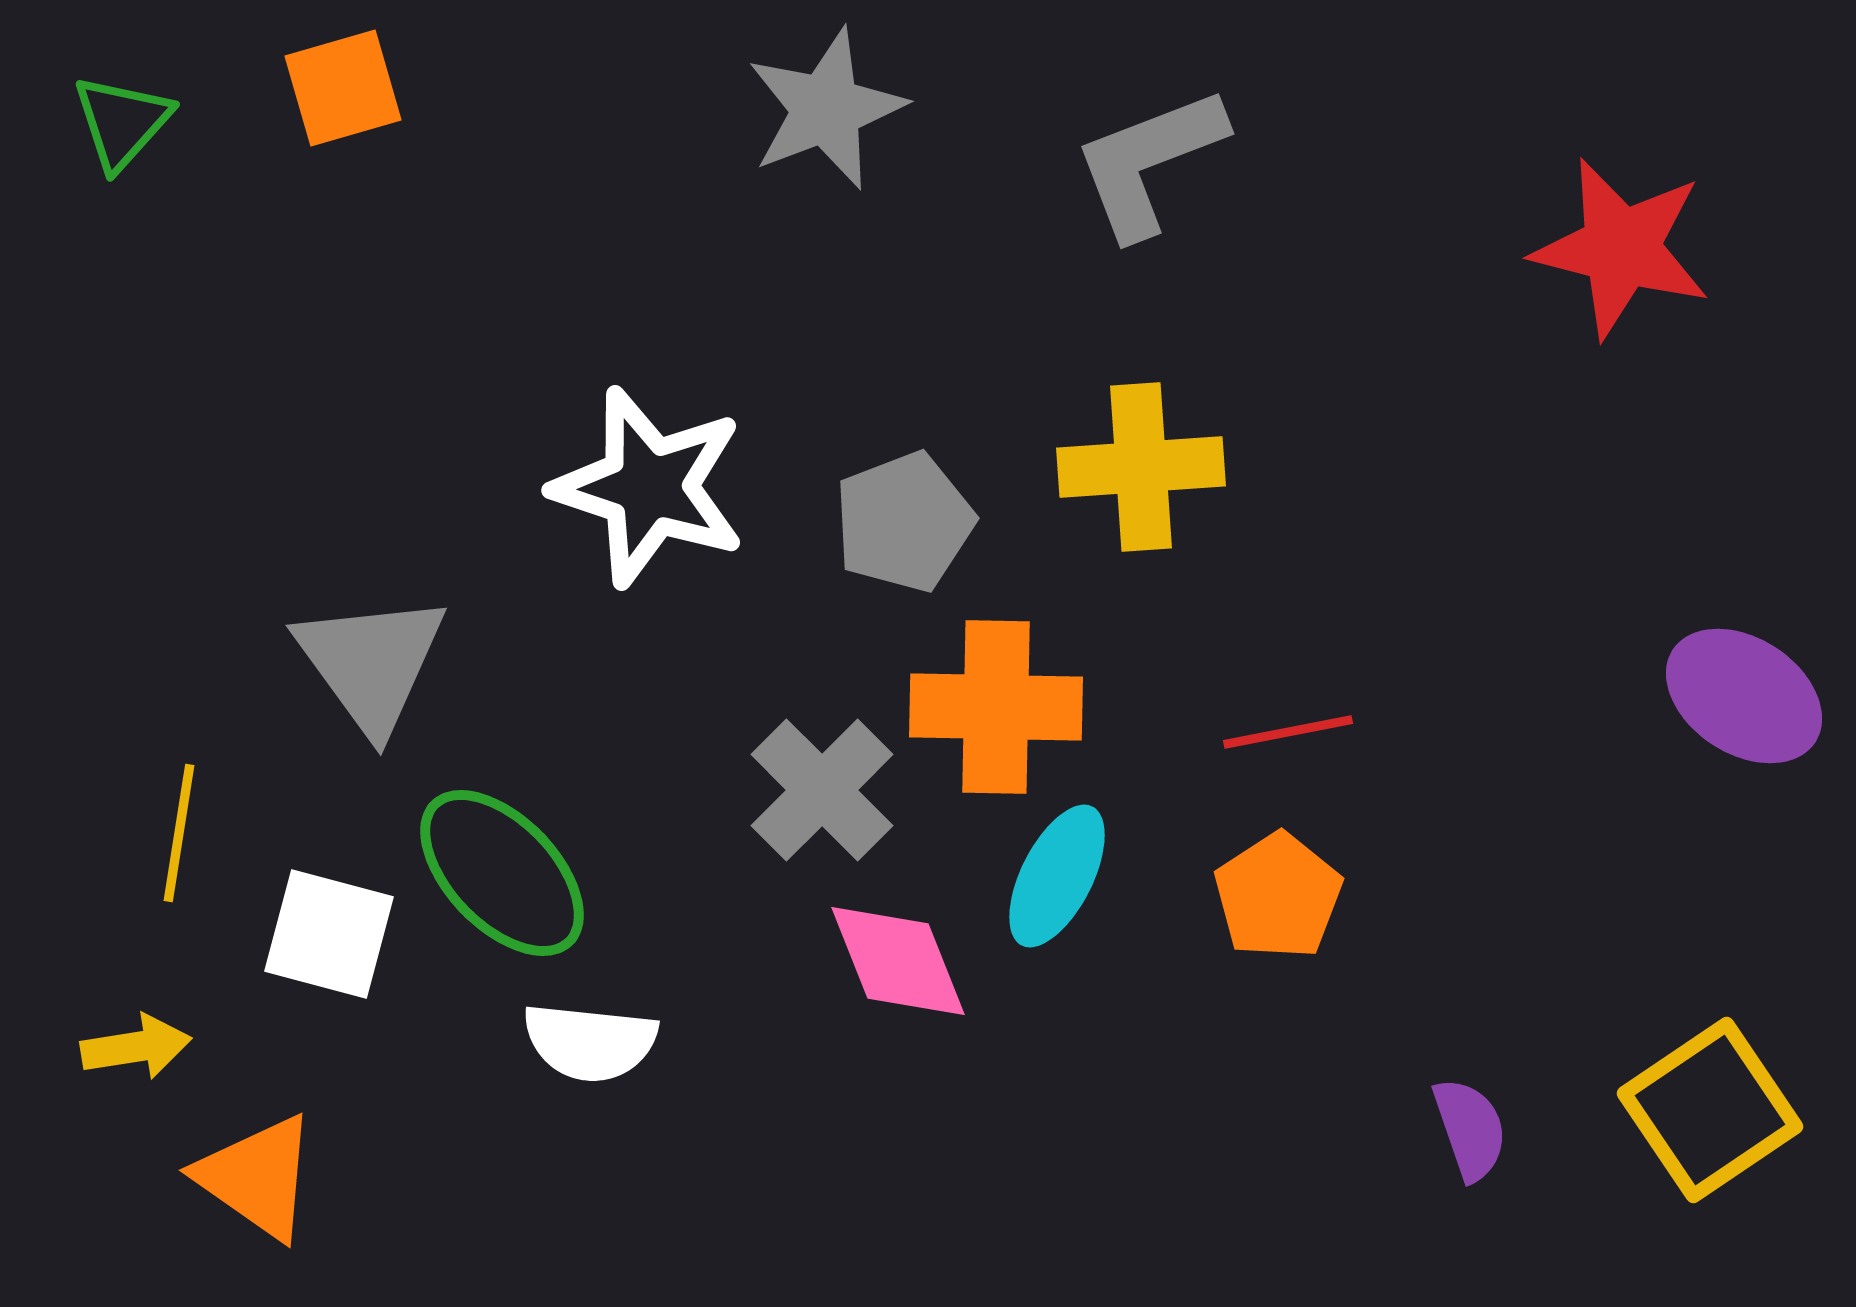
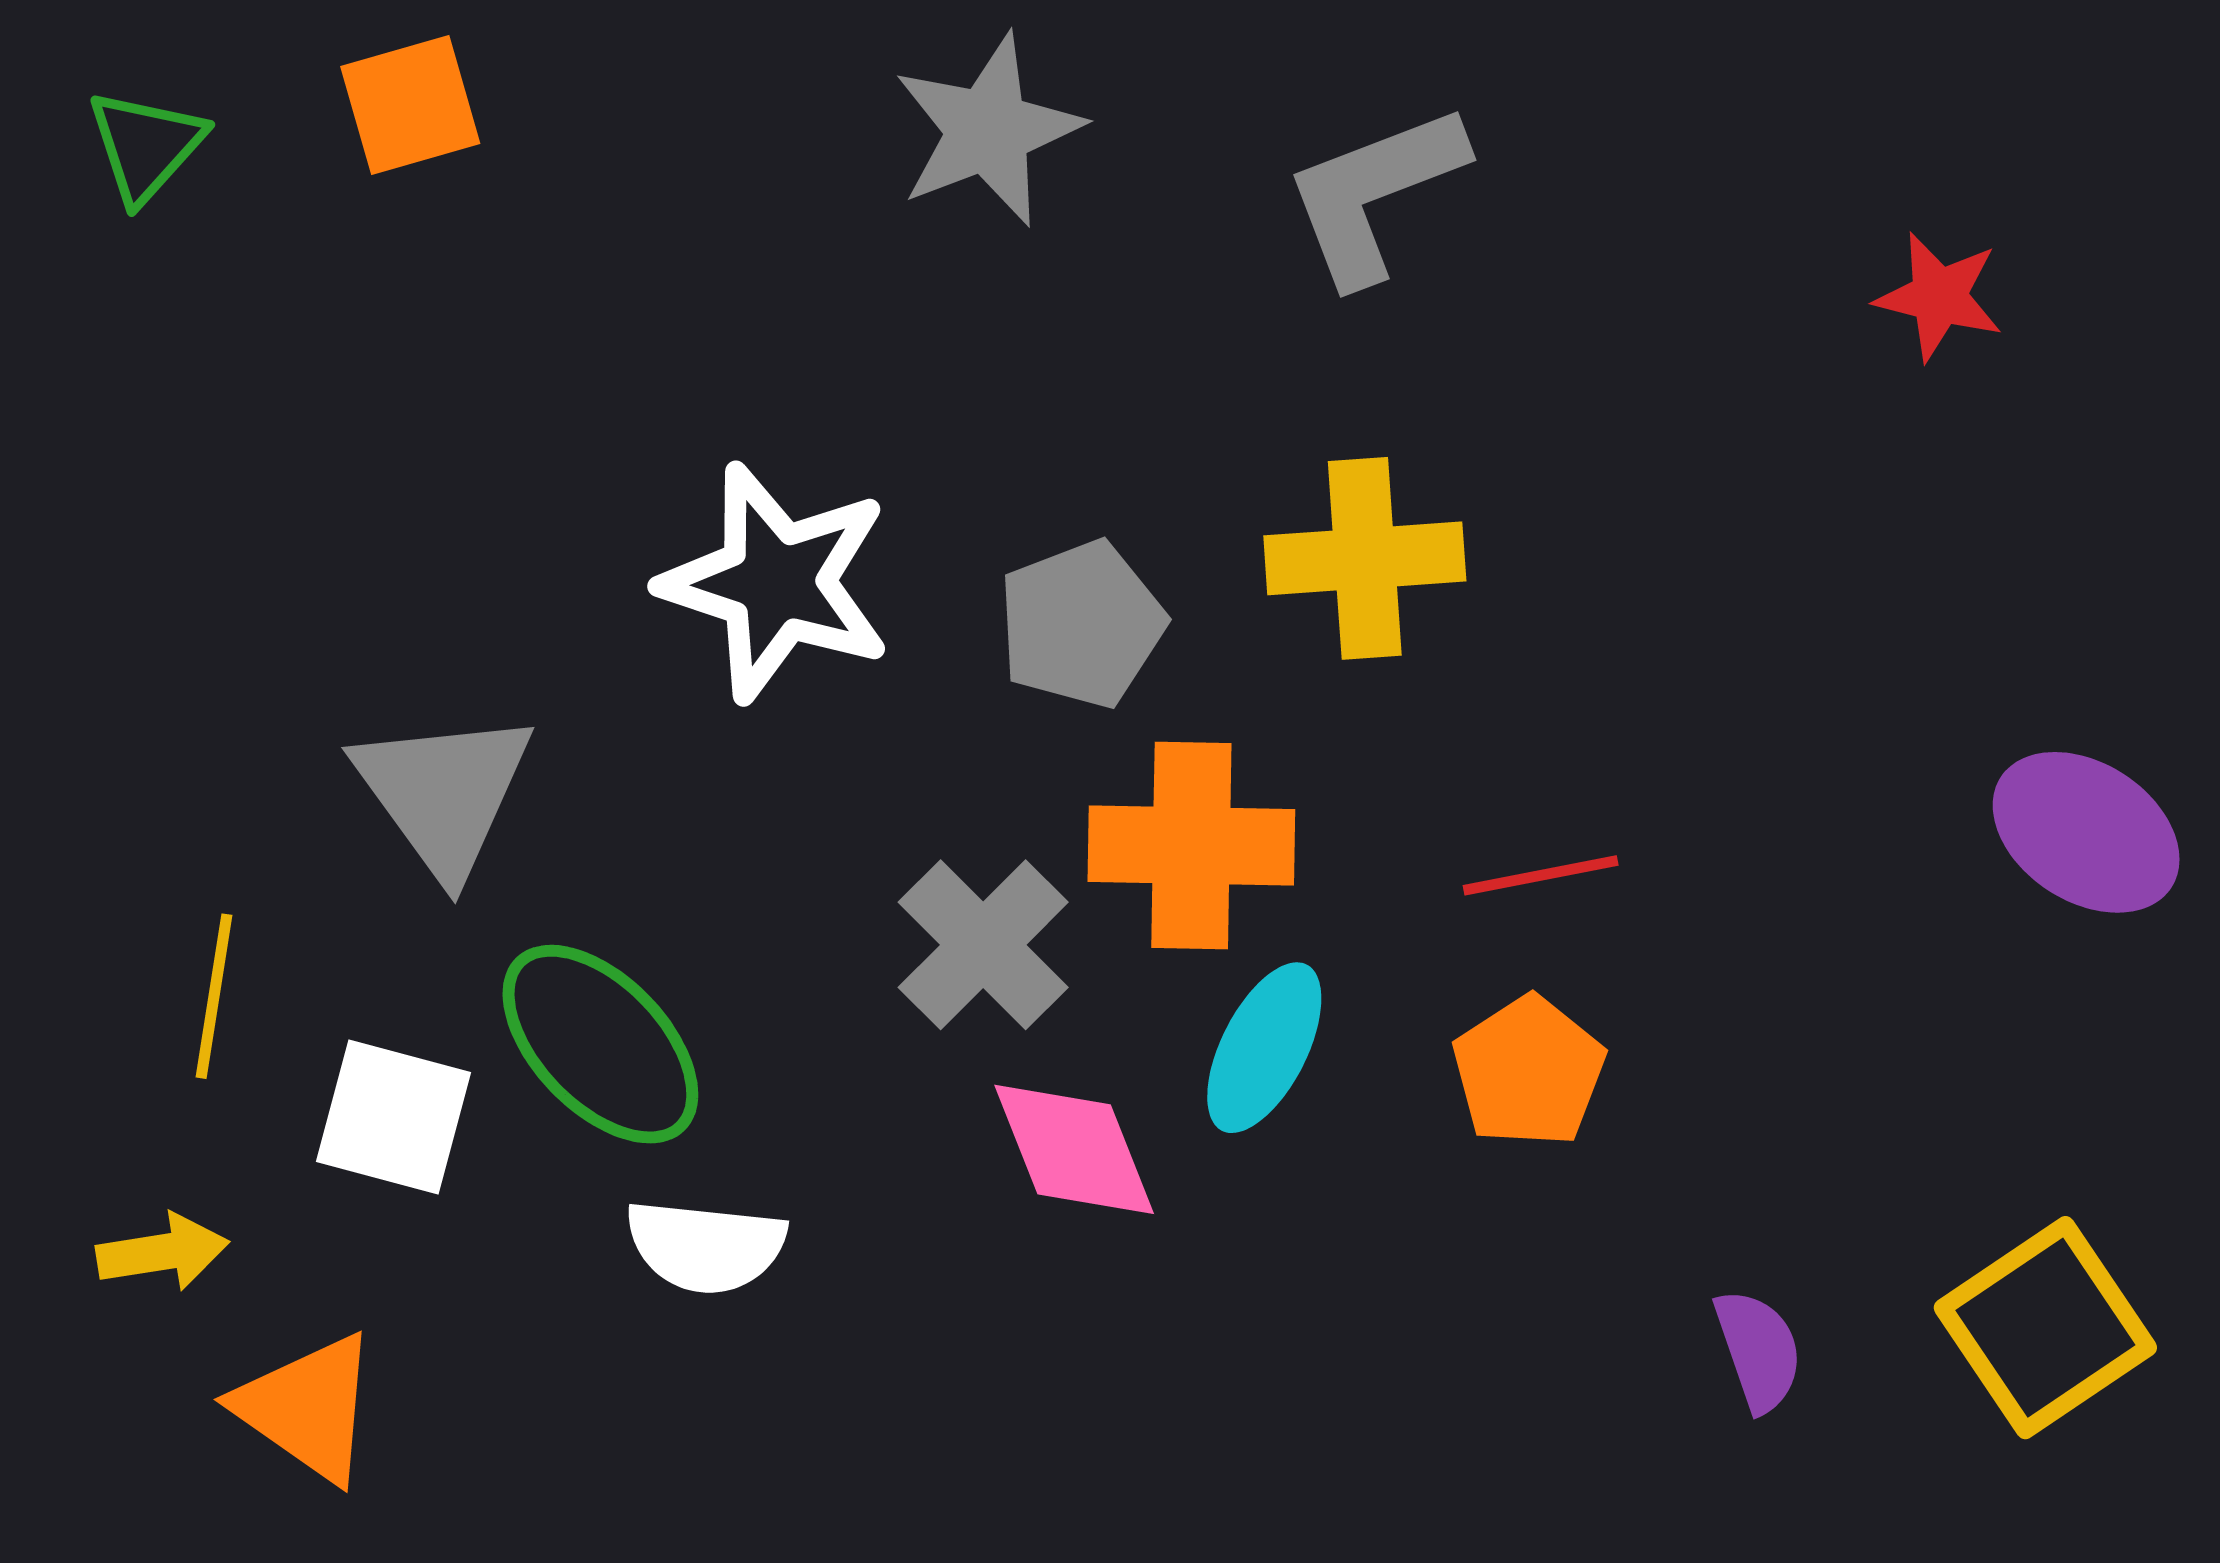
red star: (1621, 248) -> (1939, 296), size x0.6

